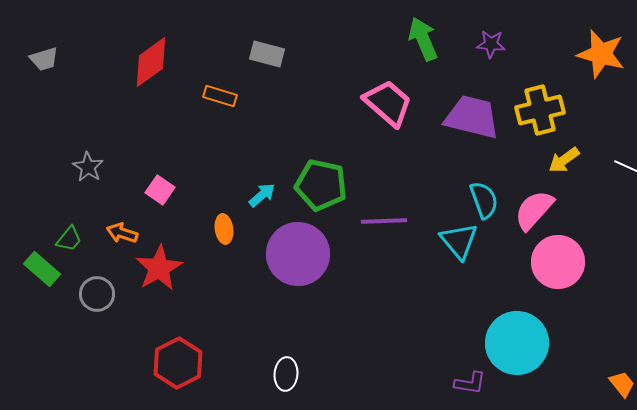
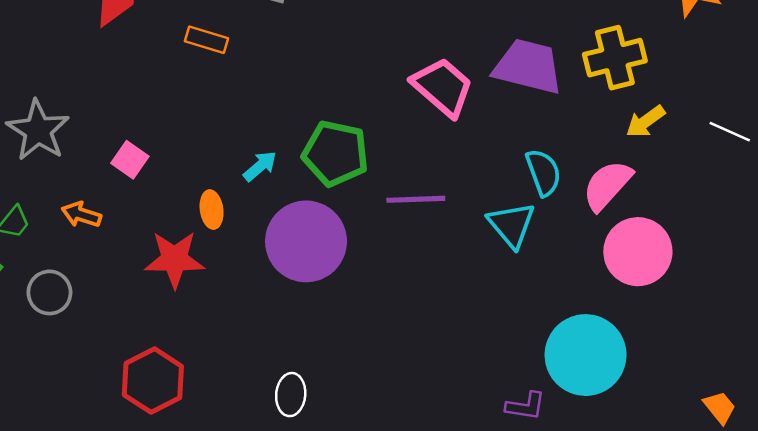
pink trapezoid: (388, 103) -> (443, 87), moved
gray star: (88, 167) -> (38, 130), size x1.6
red star: (159, 268) -> (175, 259), moved, turned 30

